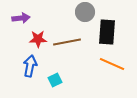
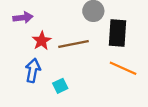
red star: (38, 39) -> (42, 41), turned -30

